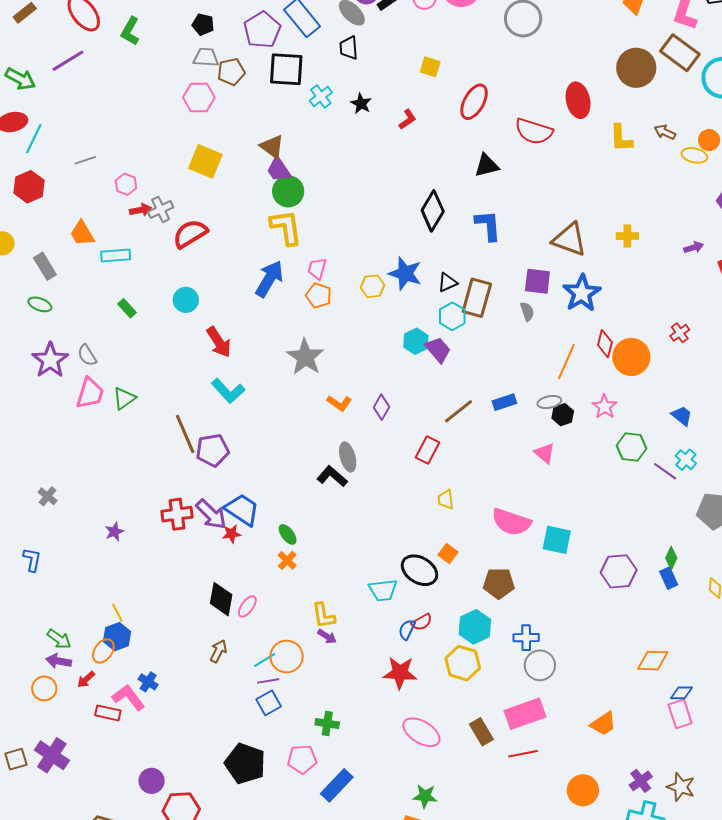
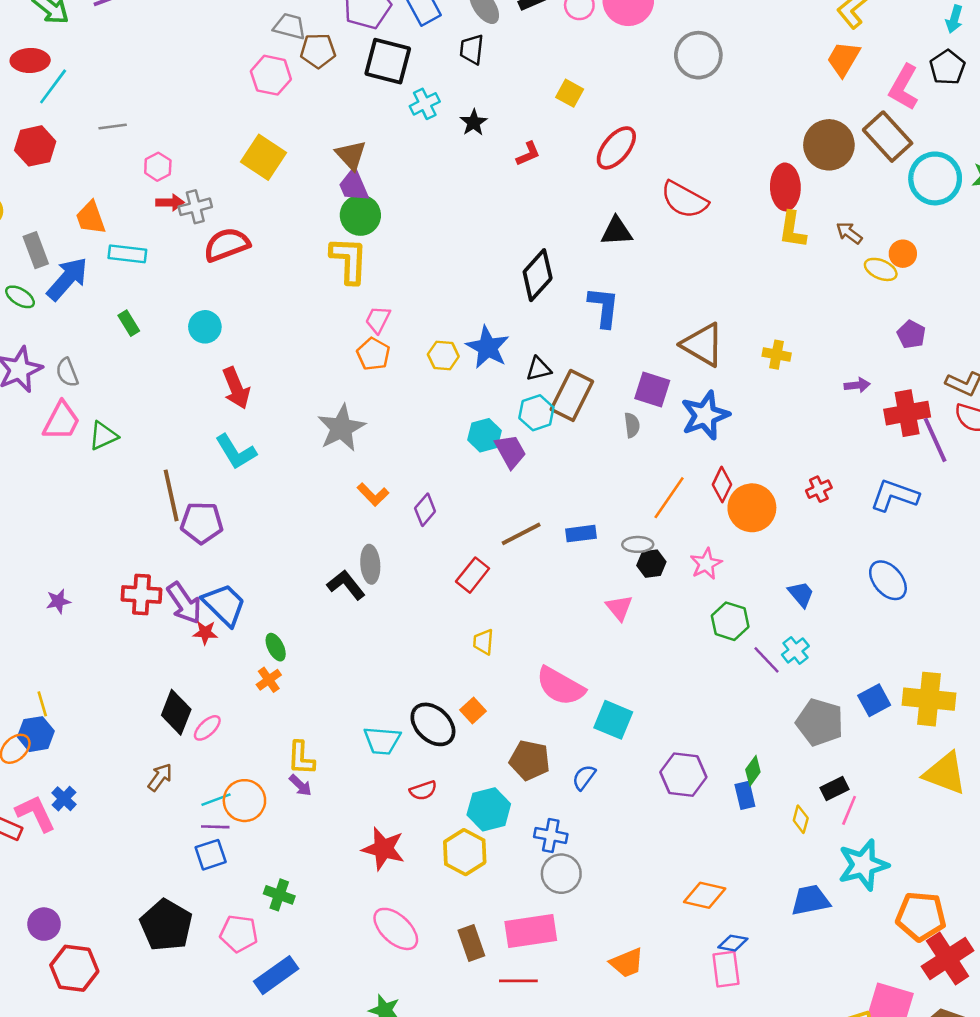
red ellipse: (578, 100) -> (785, 187), moved
blue arrow: (269, 279) -> (67, 279), moved
blue semicircle: (407, 630) -> (584, 777), moved

